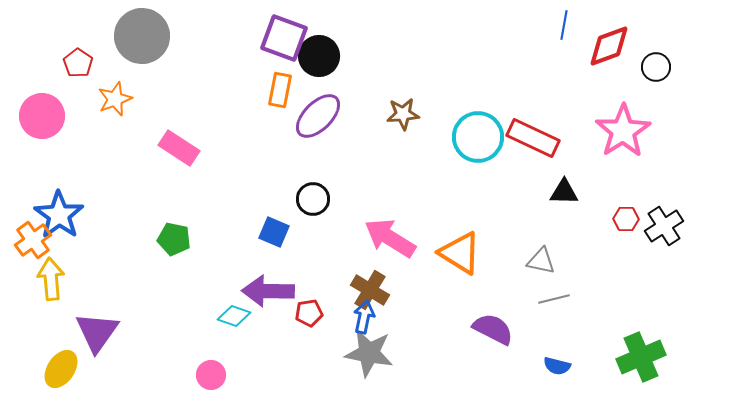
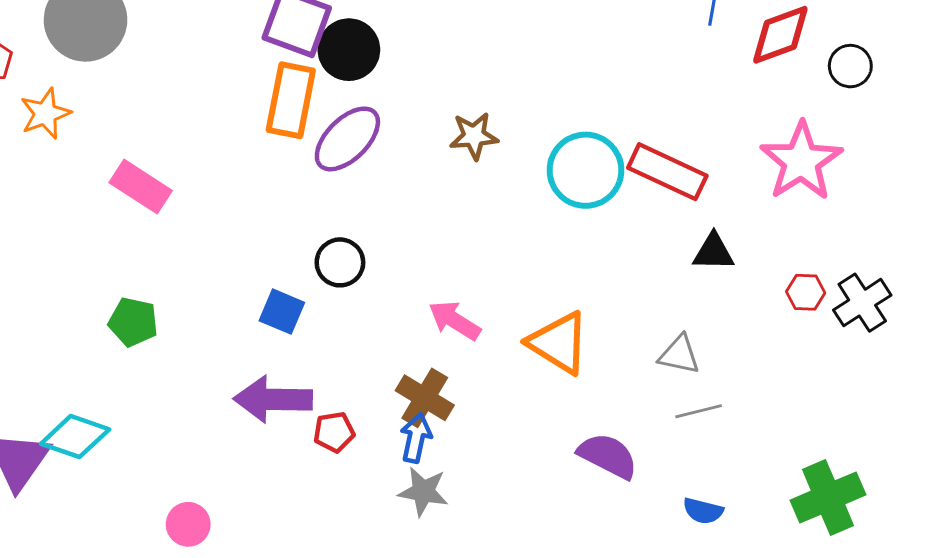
orange rectangle: (280, 90) -> (291, 100), size x1.4
pink arrow: (390, 238) -> (455, 320), size x0.7
cyan diamond: (234, 316) -> (75, 437), moved, size x1.4
gray star: (369, 353) -> (423, 492), size x0.7

